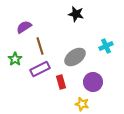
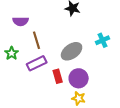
purple semicircle: (24, 27) -> (21, 21), turned -147
purple circle: (93, 82) -> (79, 78), moved

